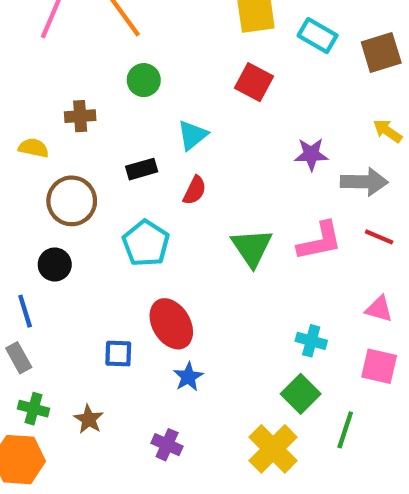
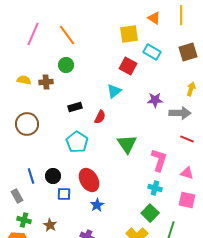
cyan rectangle: (318, 36) -> (152, 52), moved
green circle: (144, 80) -> (66, 65), moved
yellow arrow: (388, 131) -> (191, 89), turned 72
cyan triangle: (193, 135) -> (114, 91), moved
yellow semicircle: (34, 148) -> (24, 80), moved
brown circle: (72, 201) -> (27, 124), moved
pink L-shape: (320, 241) -> (159, 160), moved, turned -60
black circle: (55, 264) -> (53, 176), moved
blue line: (25, 311) -> (31, 176), moved

